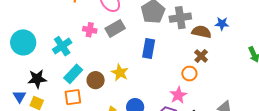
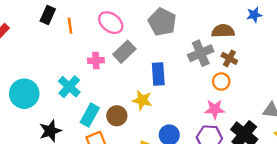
gray cross: (180, 18) -> (201, 53), moved
blue star: (222, 24) -> (254, 15), moved
blue rectangle: (149, 48) -> (158, 74), moved
pink star: (178, 95) -> (215, 109), turned -30

